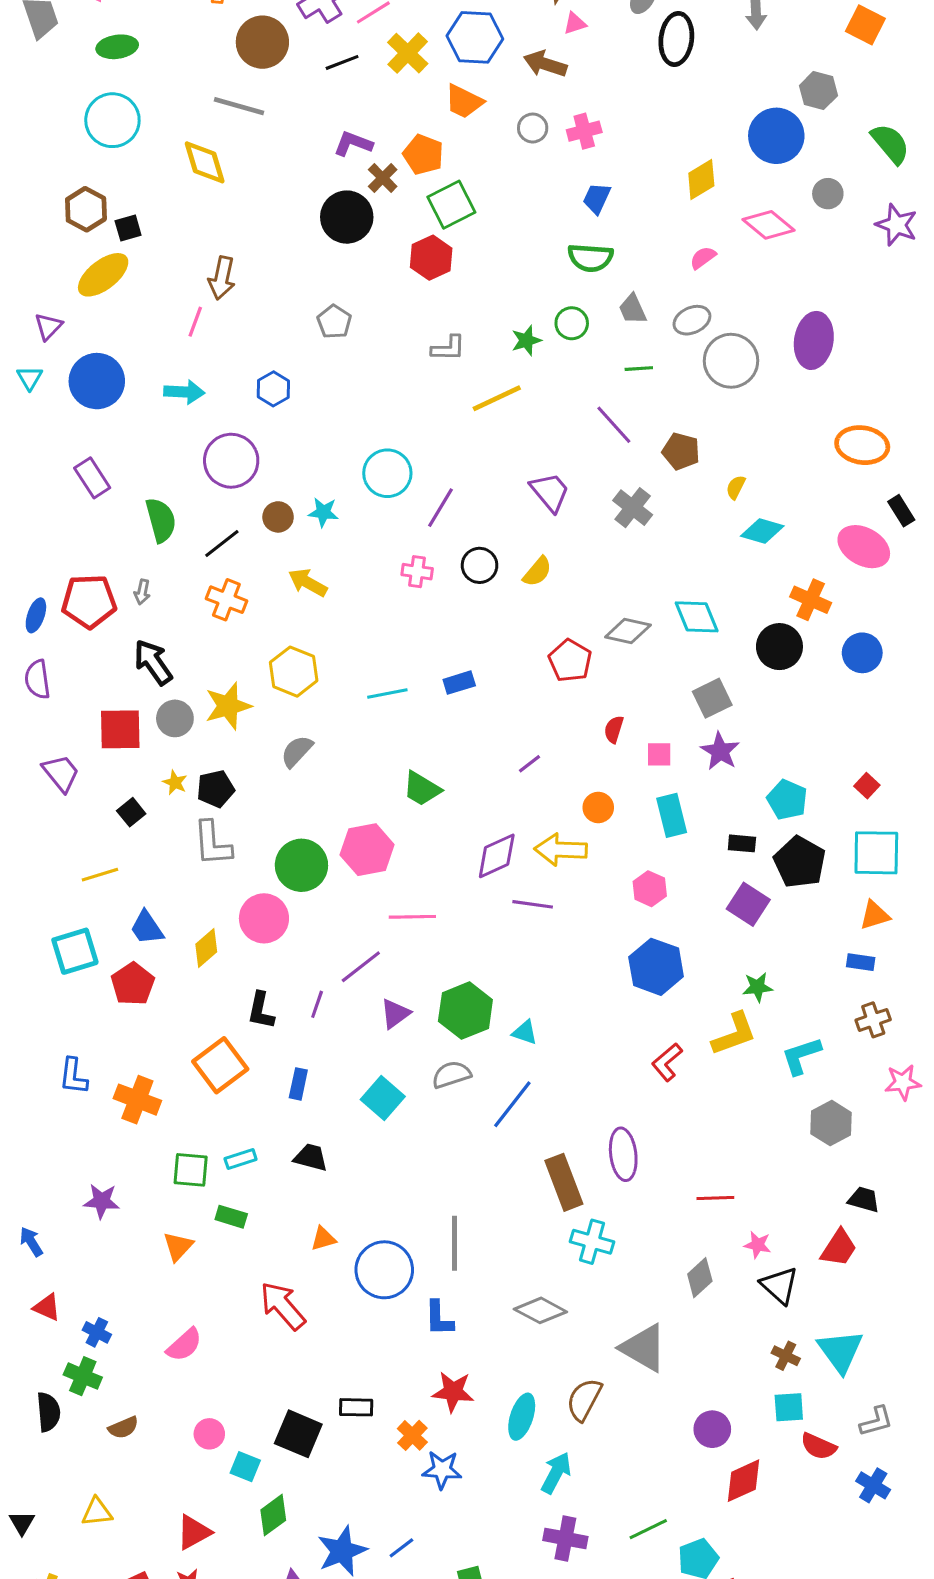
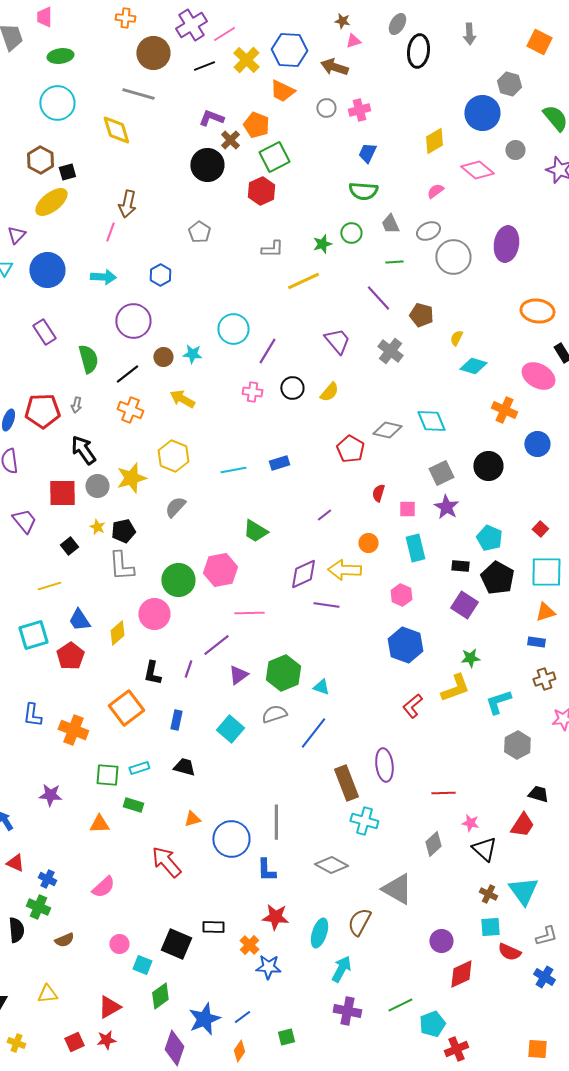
black circle: (779, 647) -> (488, 466), moved
orange triangle: (178, 1246) -> (99, 824), turned 45

